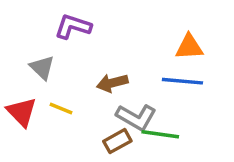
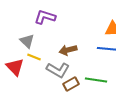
yellow line: (61, 109) -> (34, 57), moved
gray L-shape: (136, 117) -> (58, 70), moved

